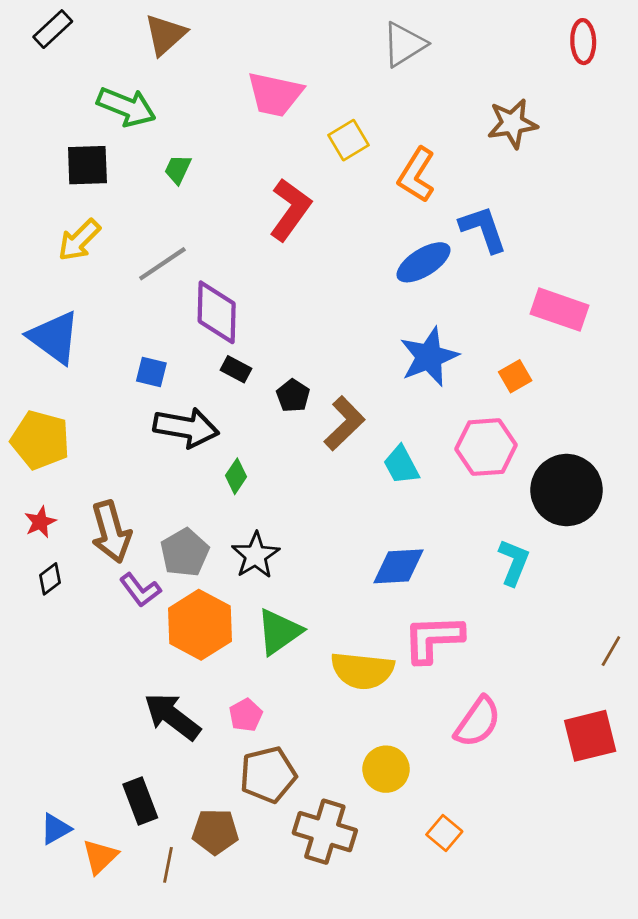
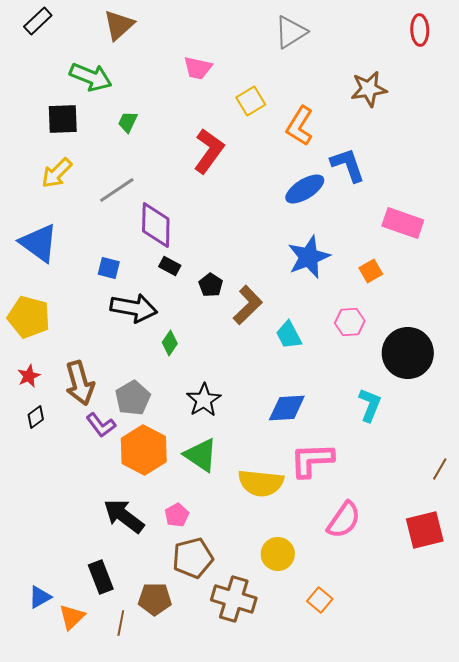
pink trapezoid: (275, 94) -> (198, 68), size x0.7
pink hexagon: (486, 447) -> (350, 322), size x0.7
black star: (255, 555) -> (204, 400), moved
green triangle: (279, 632) -> (201, 455), turned -51

